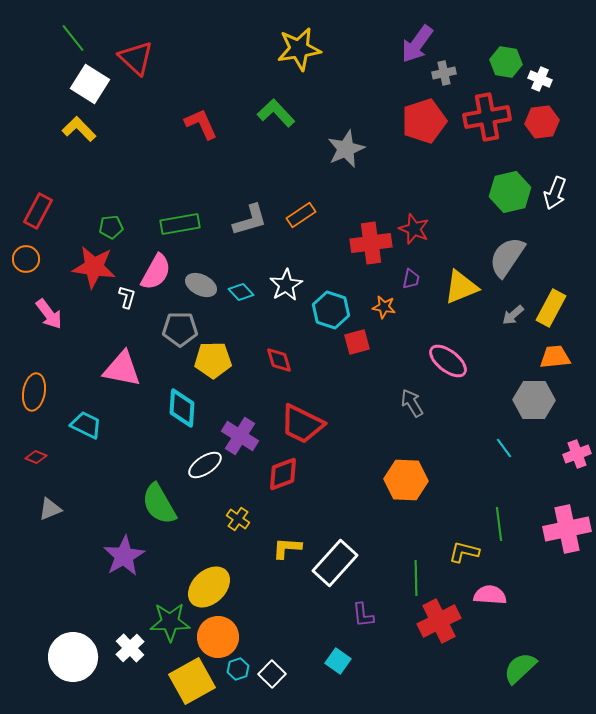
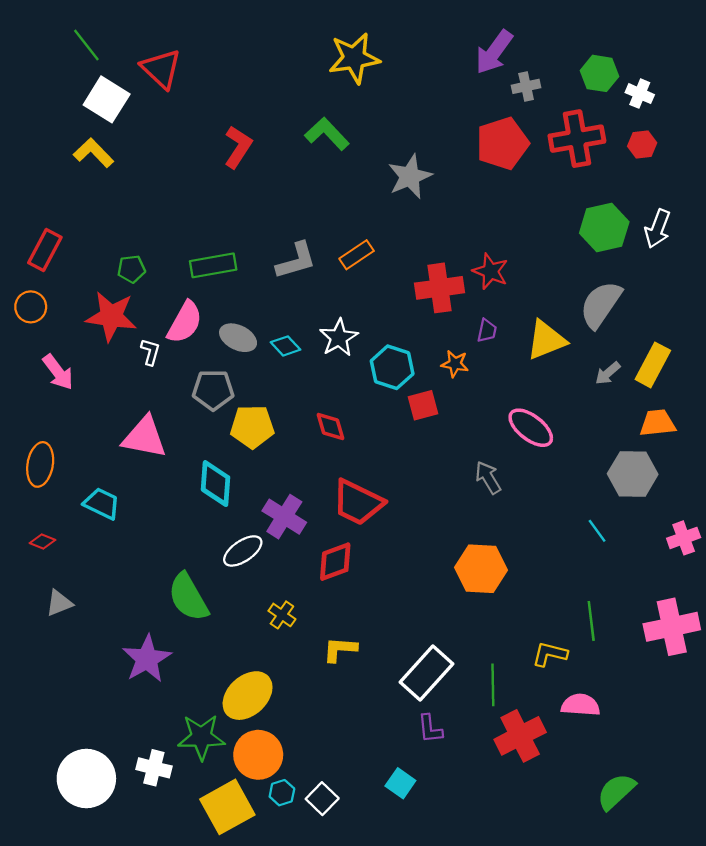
red hexagon: (542, 122) -> (642, 145), size x0.7
red L-shape: (201, 124) -> (238, 147), turned 57
white rectangle: (335, 563) -> (426, 673), moved
white cross: (130, 648) -> (154, 768), turned -32

